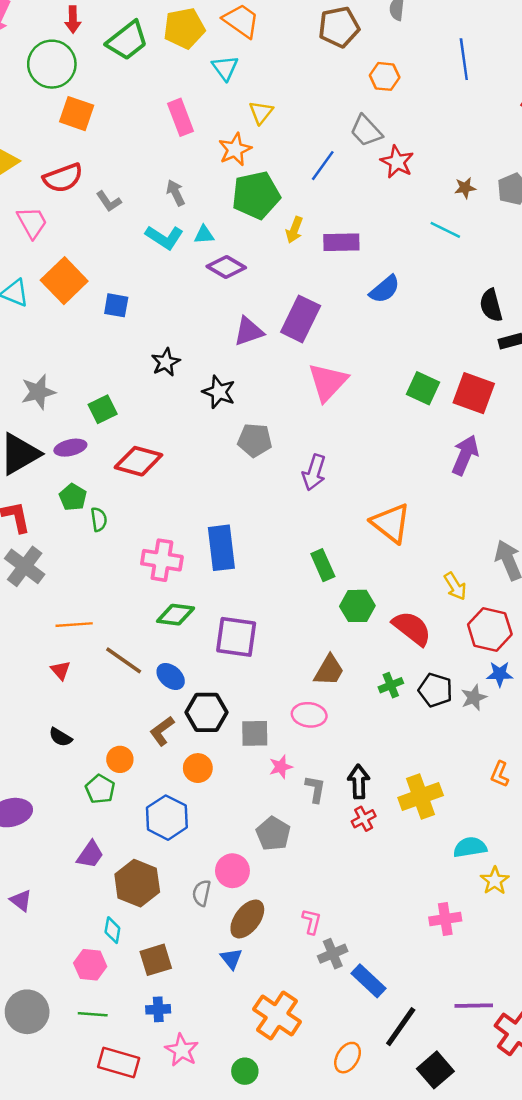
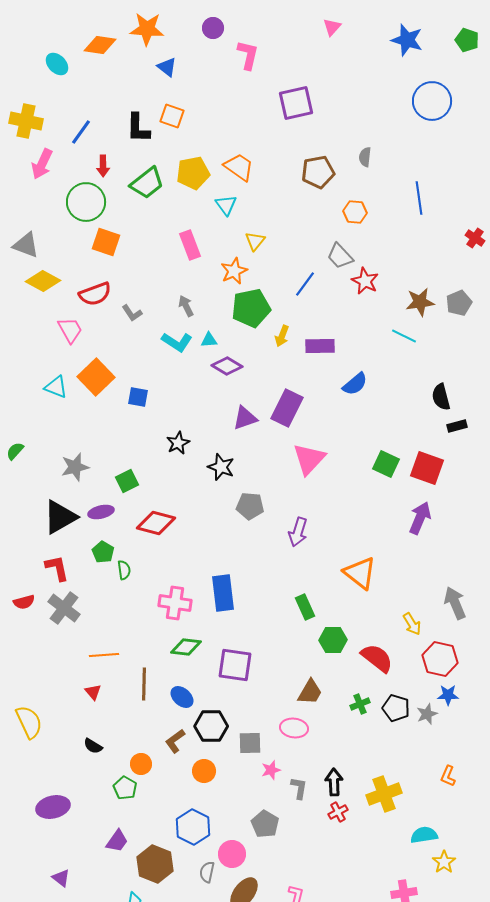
brown star: (465, 188) -> (420, 302), size x1.6
brown line: (124, 660) -> (144, 684), turned 56
blue hexagon: (167, 818) -> (193, 827), moved

